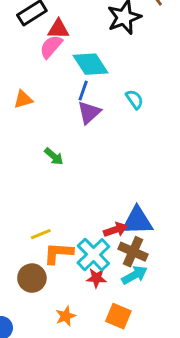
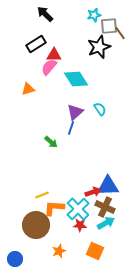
blue line: (83, 91) -> (71, 128), moved
orange triangle: (23, 99) -> (28, 89), moved
cyan semicircle: (134, 99) -> (100, 109), moved
brown circle: (32, 278) -> (36, 225), size x1.4

